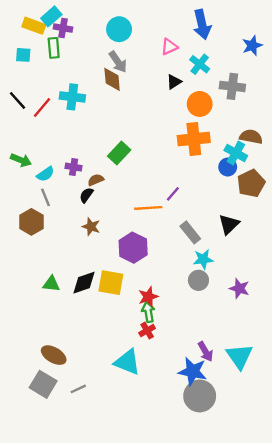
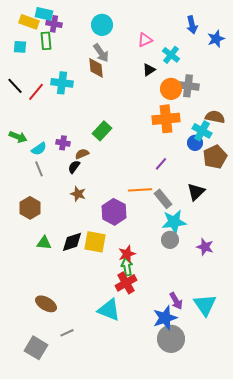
cyan rectangle: (51, 16) -> (44, 14), turned 54
blue arrow: (202, 25) -> (192, 25), moved, size x0.7
gray cross: (232, 86) -> (188, 86), moved
purple line: (173, 194) -> (161, 164), moved
orange line: (148, 208) -> (140, 190), moved
brown hexagon: (31, 222) -> (30, 208), moved
cyan star: (203, 259) -> (174, 222), size x1.4
red cross: (147, 331) -> (126, 283), size x1.5
blue star: (193, 371) -> (165, 318), turned -30
gray square: (43, 384) -> (36, 348), moved

